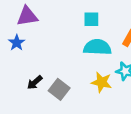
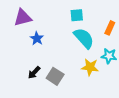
blue star: (17, 43) -> (37, 38), moved
cyan semicircle: (97, 47) -> (84, 38), turned 50

